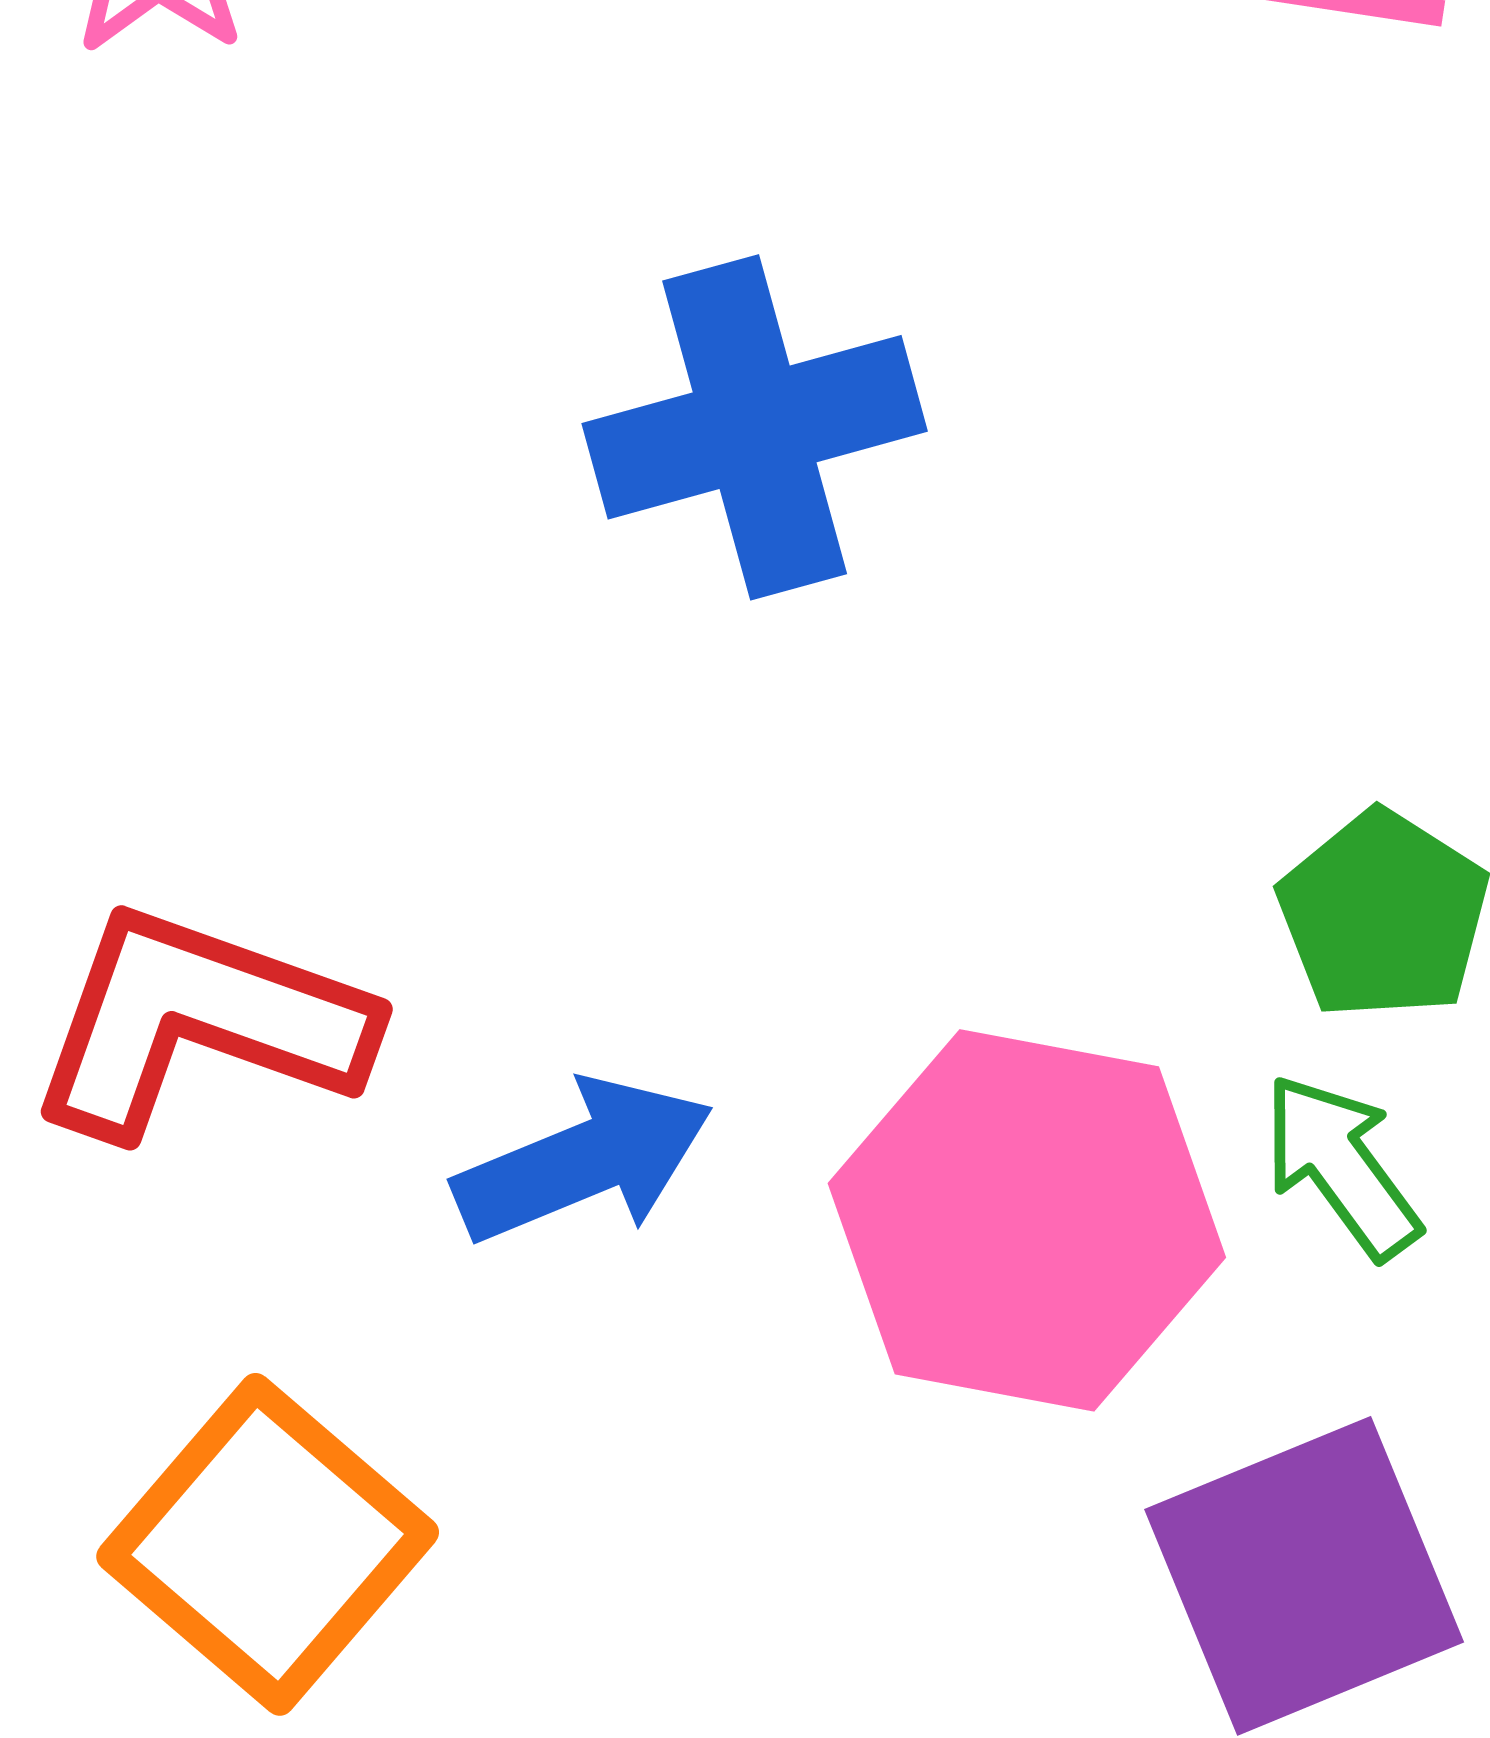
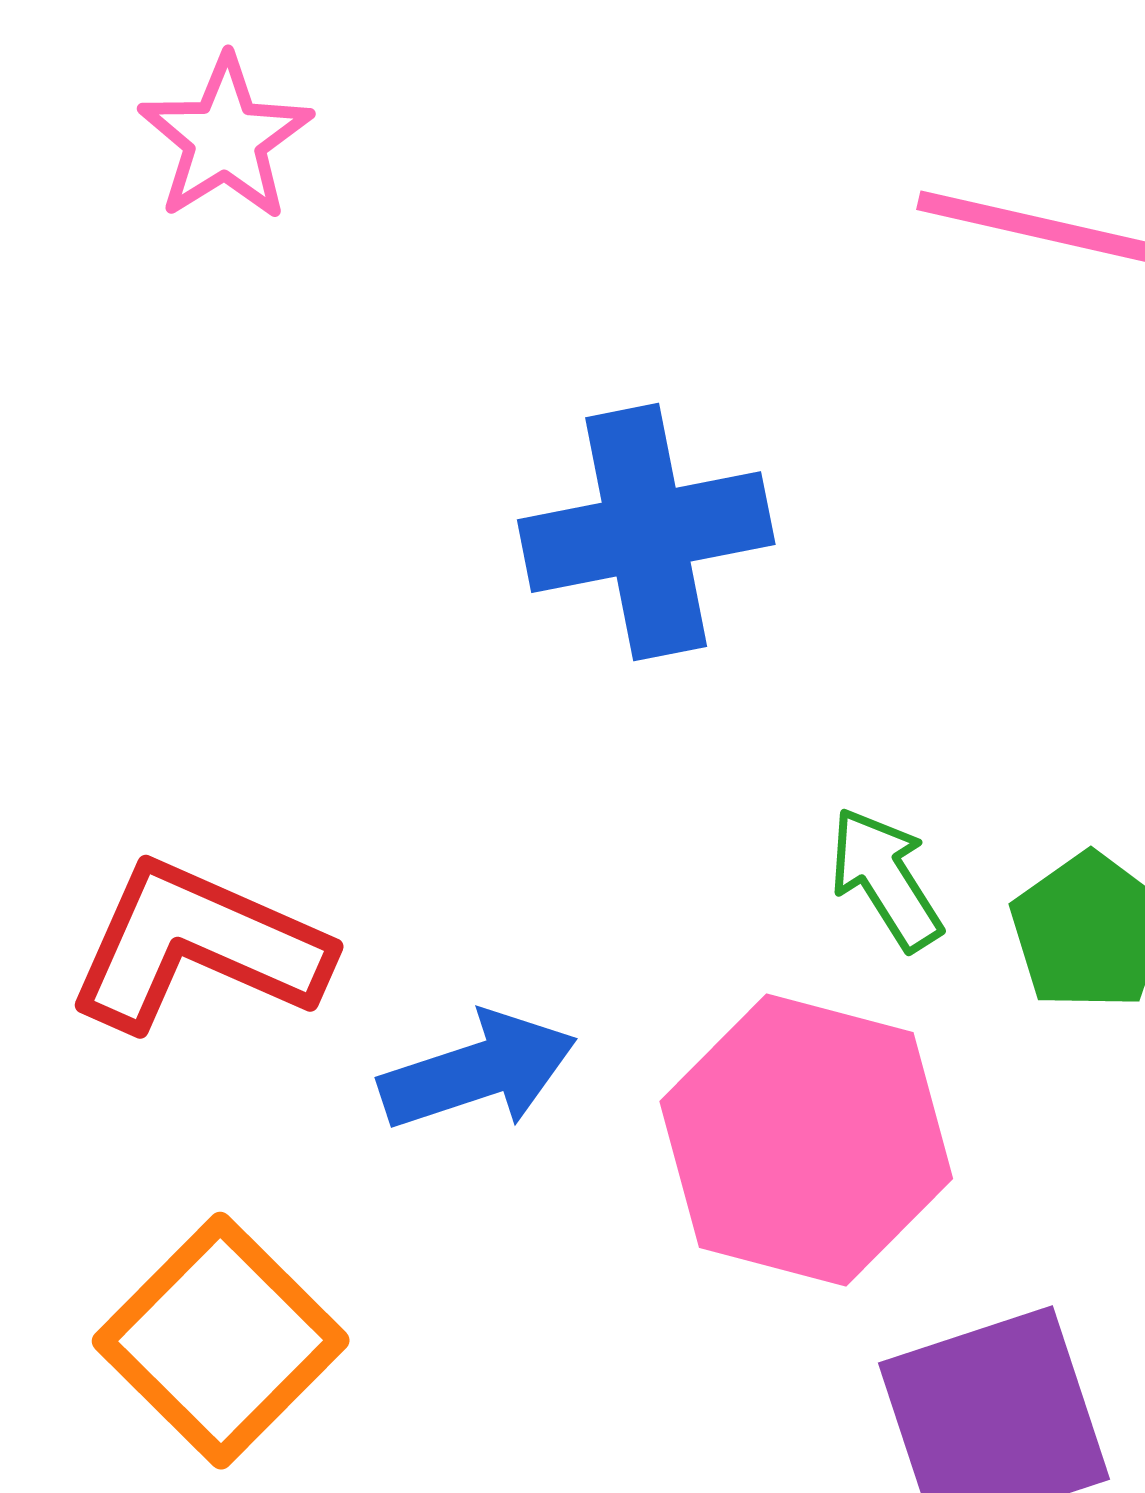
green arrow: (1341, 1166) -> (886, 879), moved

